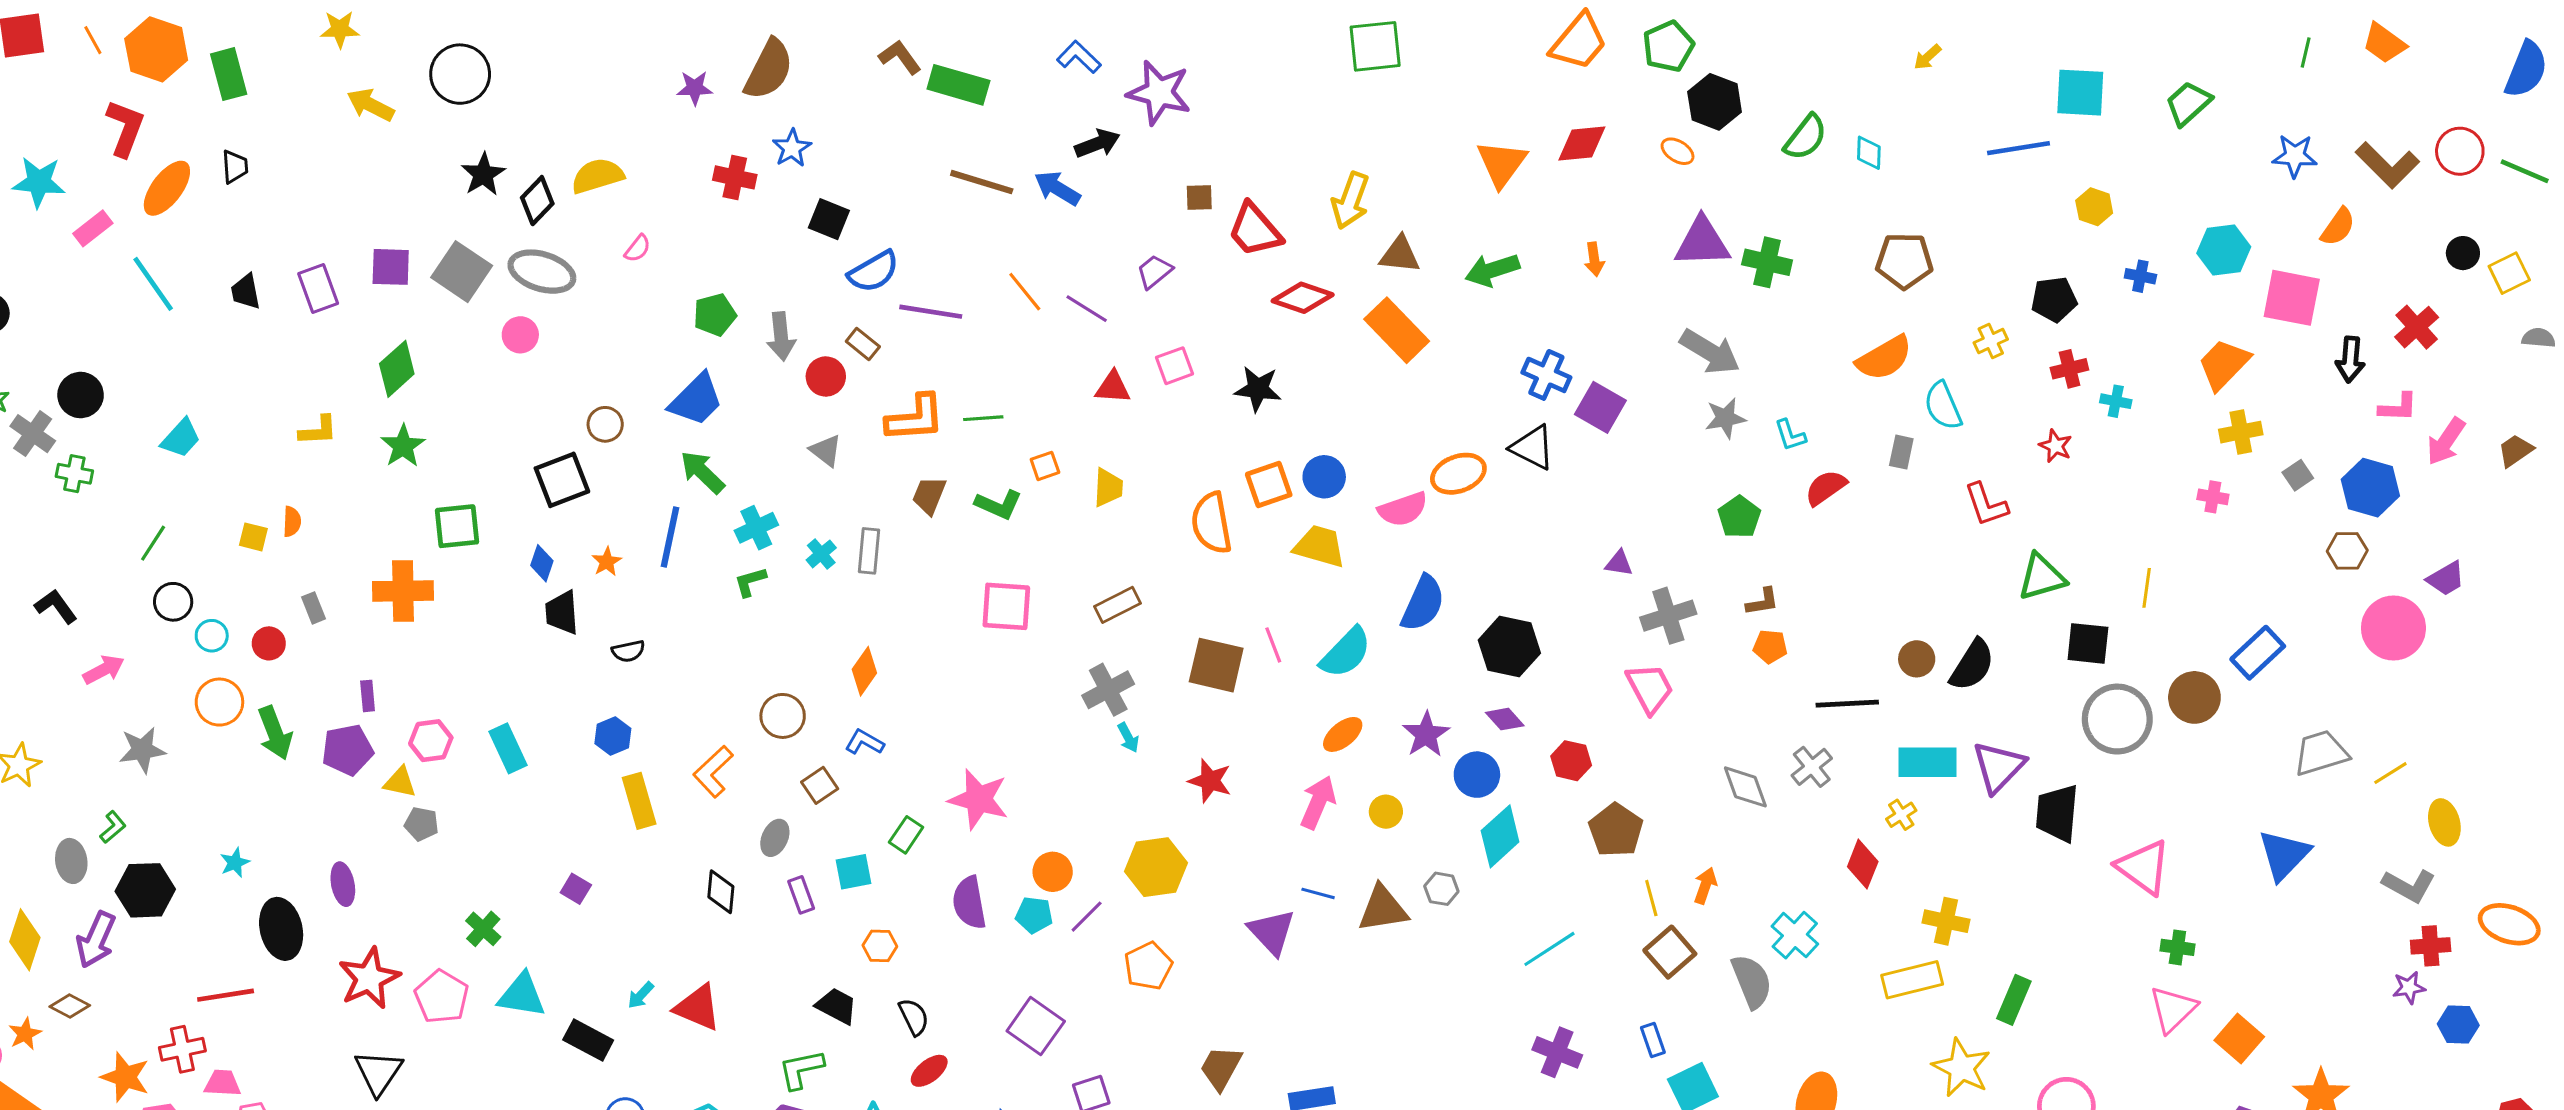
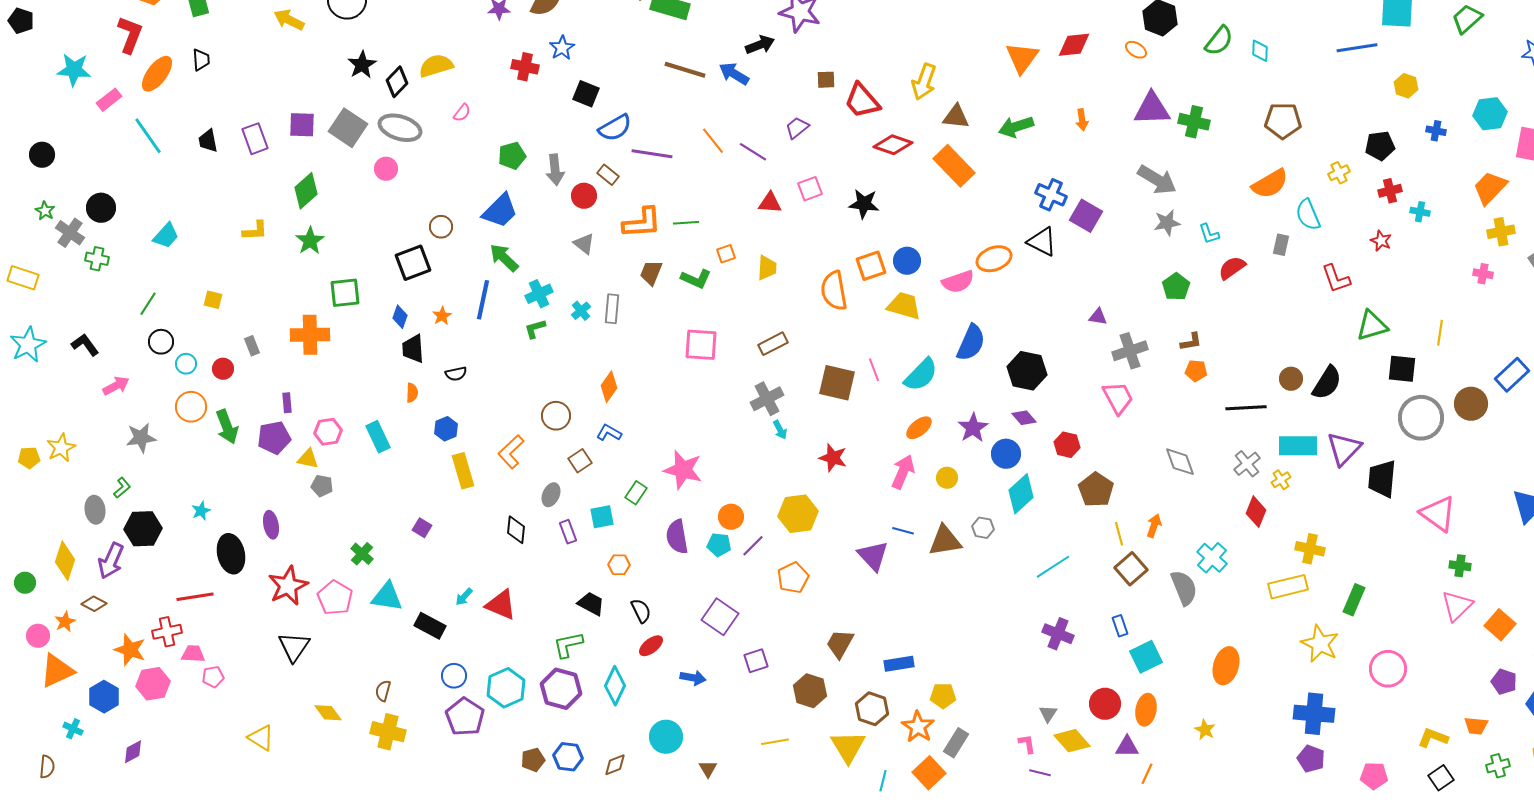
orange semicircle: (292, 522) -> (412, 393), moved
gray cross: (1812, 767) -> (1247, 464), moved

